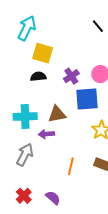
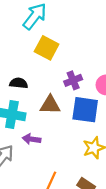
black semicircle: (38, 76) -> (19, 83), moved
brown triangle: (57, 114) -> (50, 105), moved

